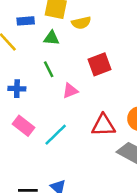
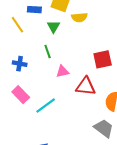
green triangle: (51, 38) -> (53, 27), turned 48
red square: (100, 64) -> (103, 59), moved
red triangle: (103, 125) -> (86, 86), moved

